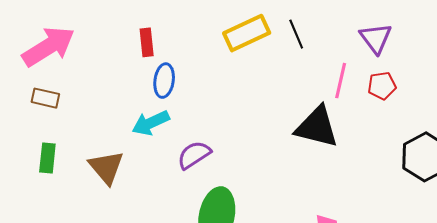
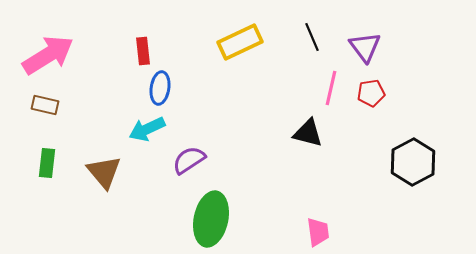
black line: (296, 34) -> (312, 37), moved
black triangle: (317, 127) -> (308, 133), size x0.7

